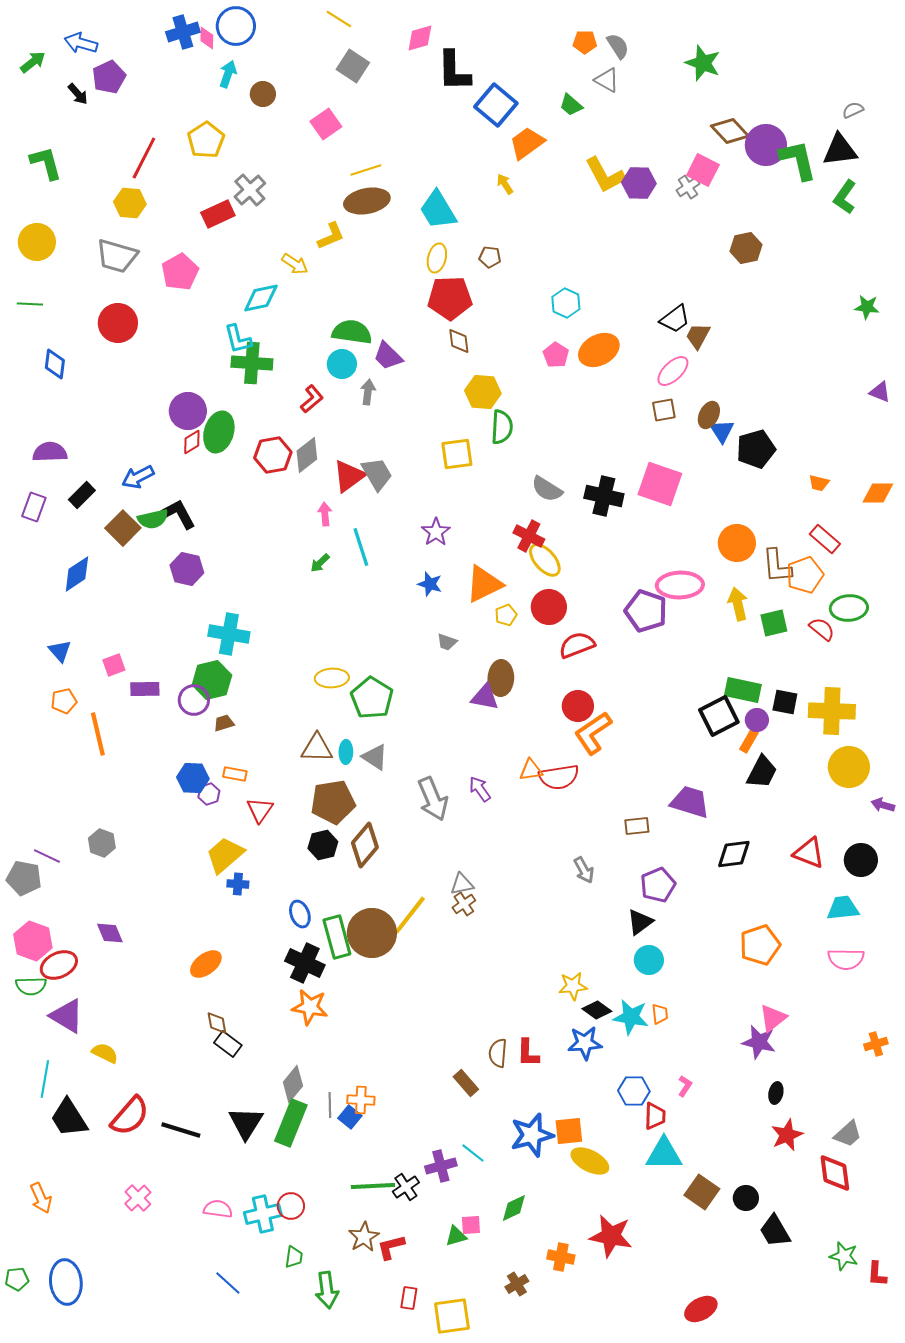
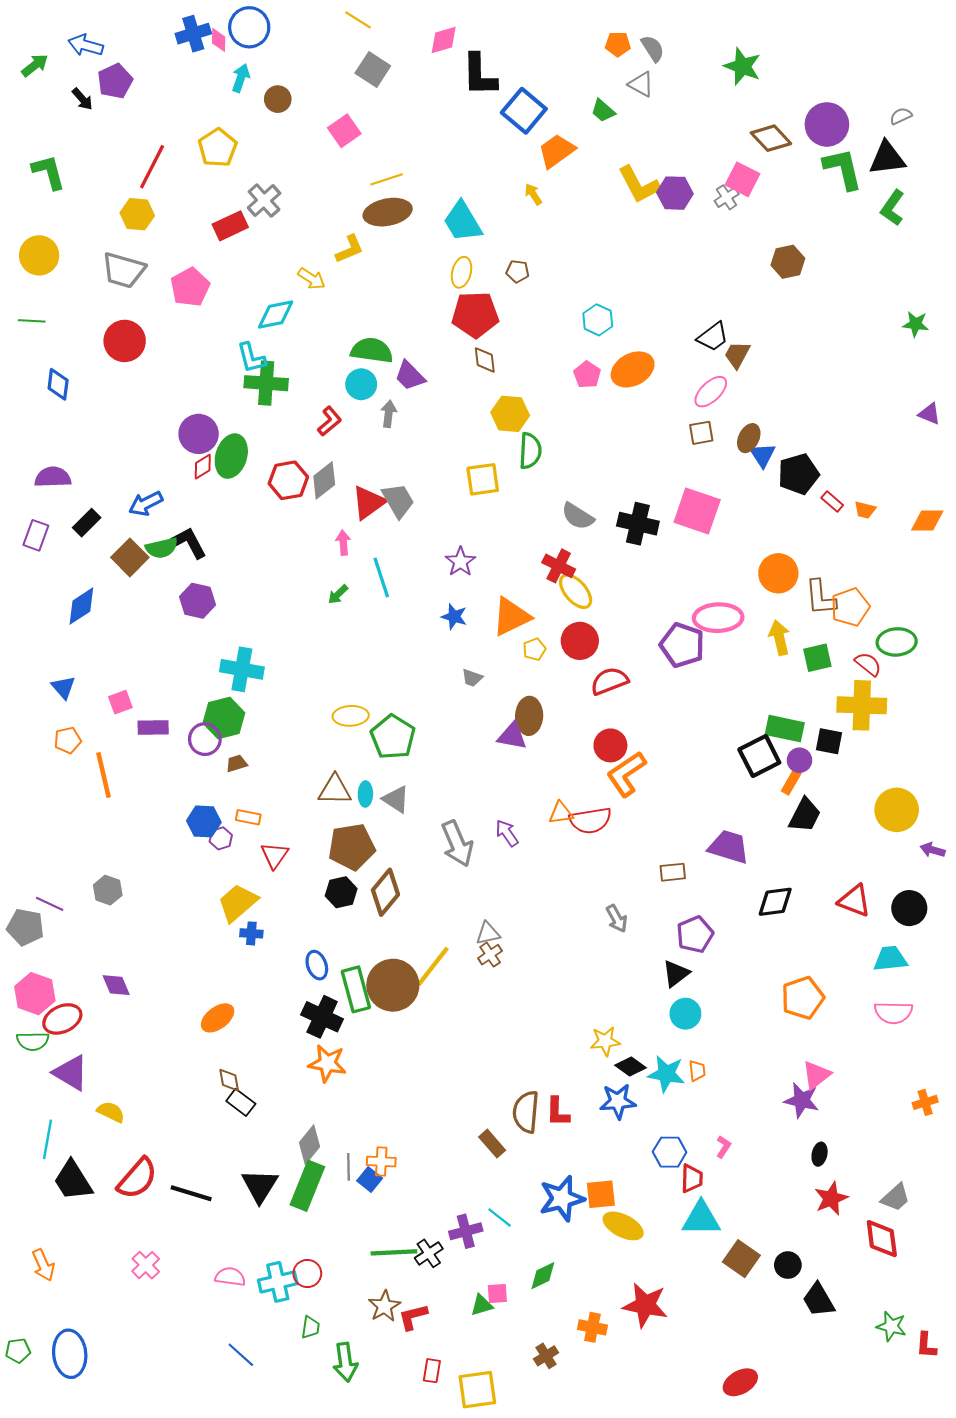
purple circle: (766, 145) -> (827, 124), moved
red rectangle: (825, 539) -> (832, 501), moved, size x0.7
yellow cross: (832, 711) -> (862, 705), moved
brown semicircle: (498, 1053) -> (526, 1112), size x1.4

